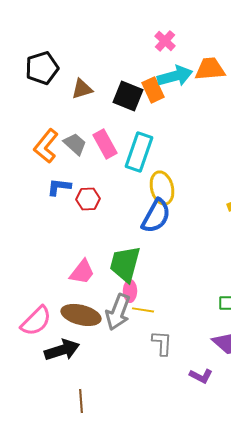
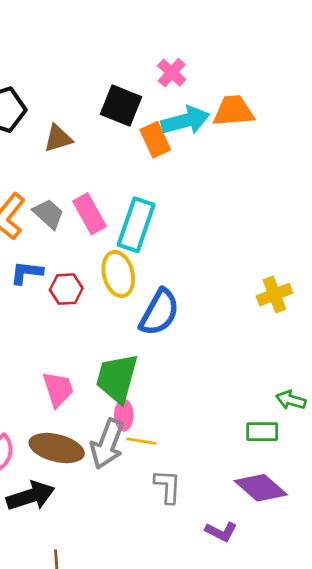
black square: (128, 96) -> (121, 105), moved
yellow ellipse: (162, 188) -> (118, 274), moved
pink trapezoid: (82, 272) -> (58, 389), turned -56

